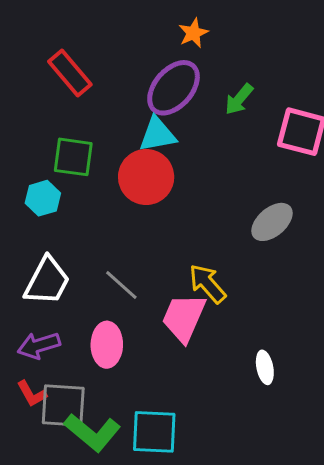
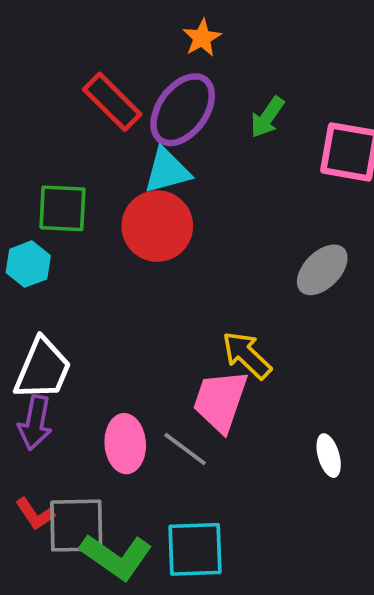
red rectangle: (70, 73) -> (112, 102), moved
gray line: (121, 285) -> (185, 449), moved
purple arrow: (39, 345) -> (35, 423), moved, turned -57

